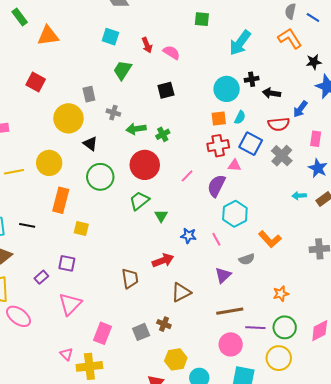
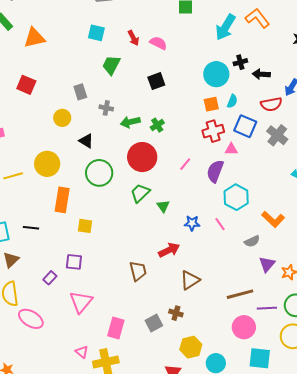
orange L-shape: (290, 38) -> (257, 18), moved
yellow circle: (68, 118) -> (62, 118), size x0.6
purple triangle: (223, 275) -> (267, 264), moved

